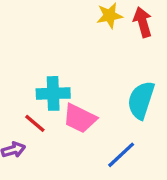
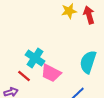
cyan cross: (53, 93) -> (35, 58), turned 36

